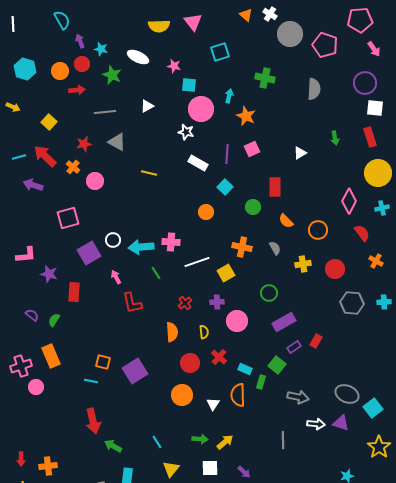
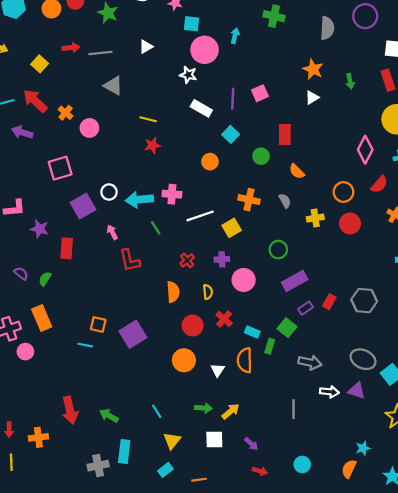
purple circle: (365, 83) -> (365, 16), moved
red arrow: (77, 90) -> (71, 48), moved
orange star: (246, 116) -> (313, 69), moved
red star: (84, 144) -> (152, 145), moved
orange circle: (318, 230) -> (343, 192), moved
red semicircle: (362, 233) -> (379, 184), turned 78
gray hexagon: (352, 303) -> (364, 301), moved
red arrow: (93, 421) -> (70, 410), moved

